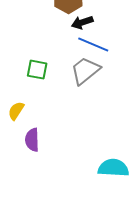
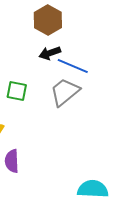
black arrow: (82, 22) -> (50, 53), moved

